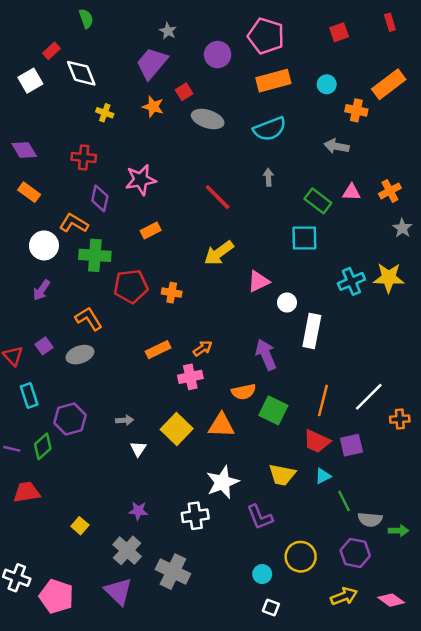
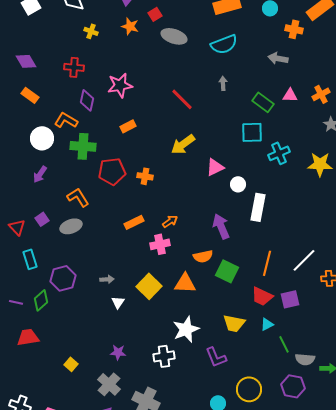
cyan cross: (351, 281) -> (279, 153), moved

